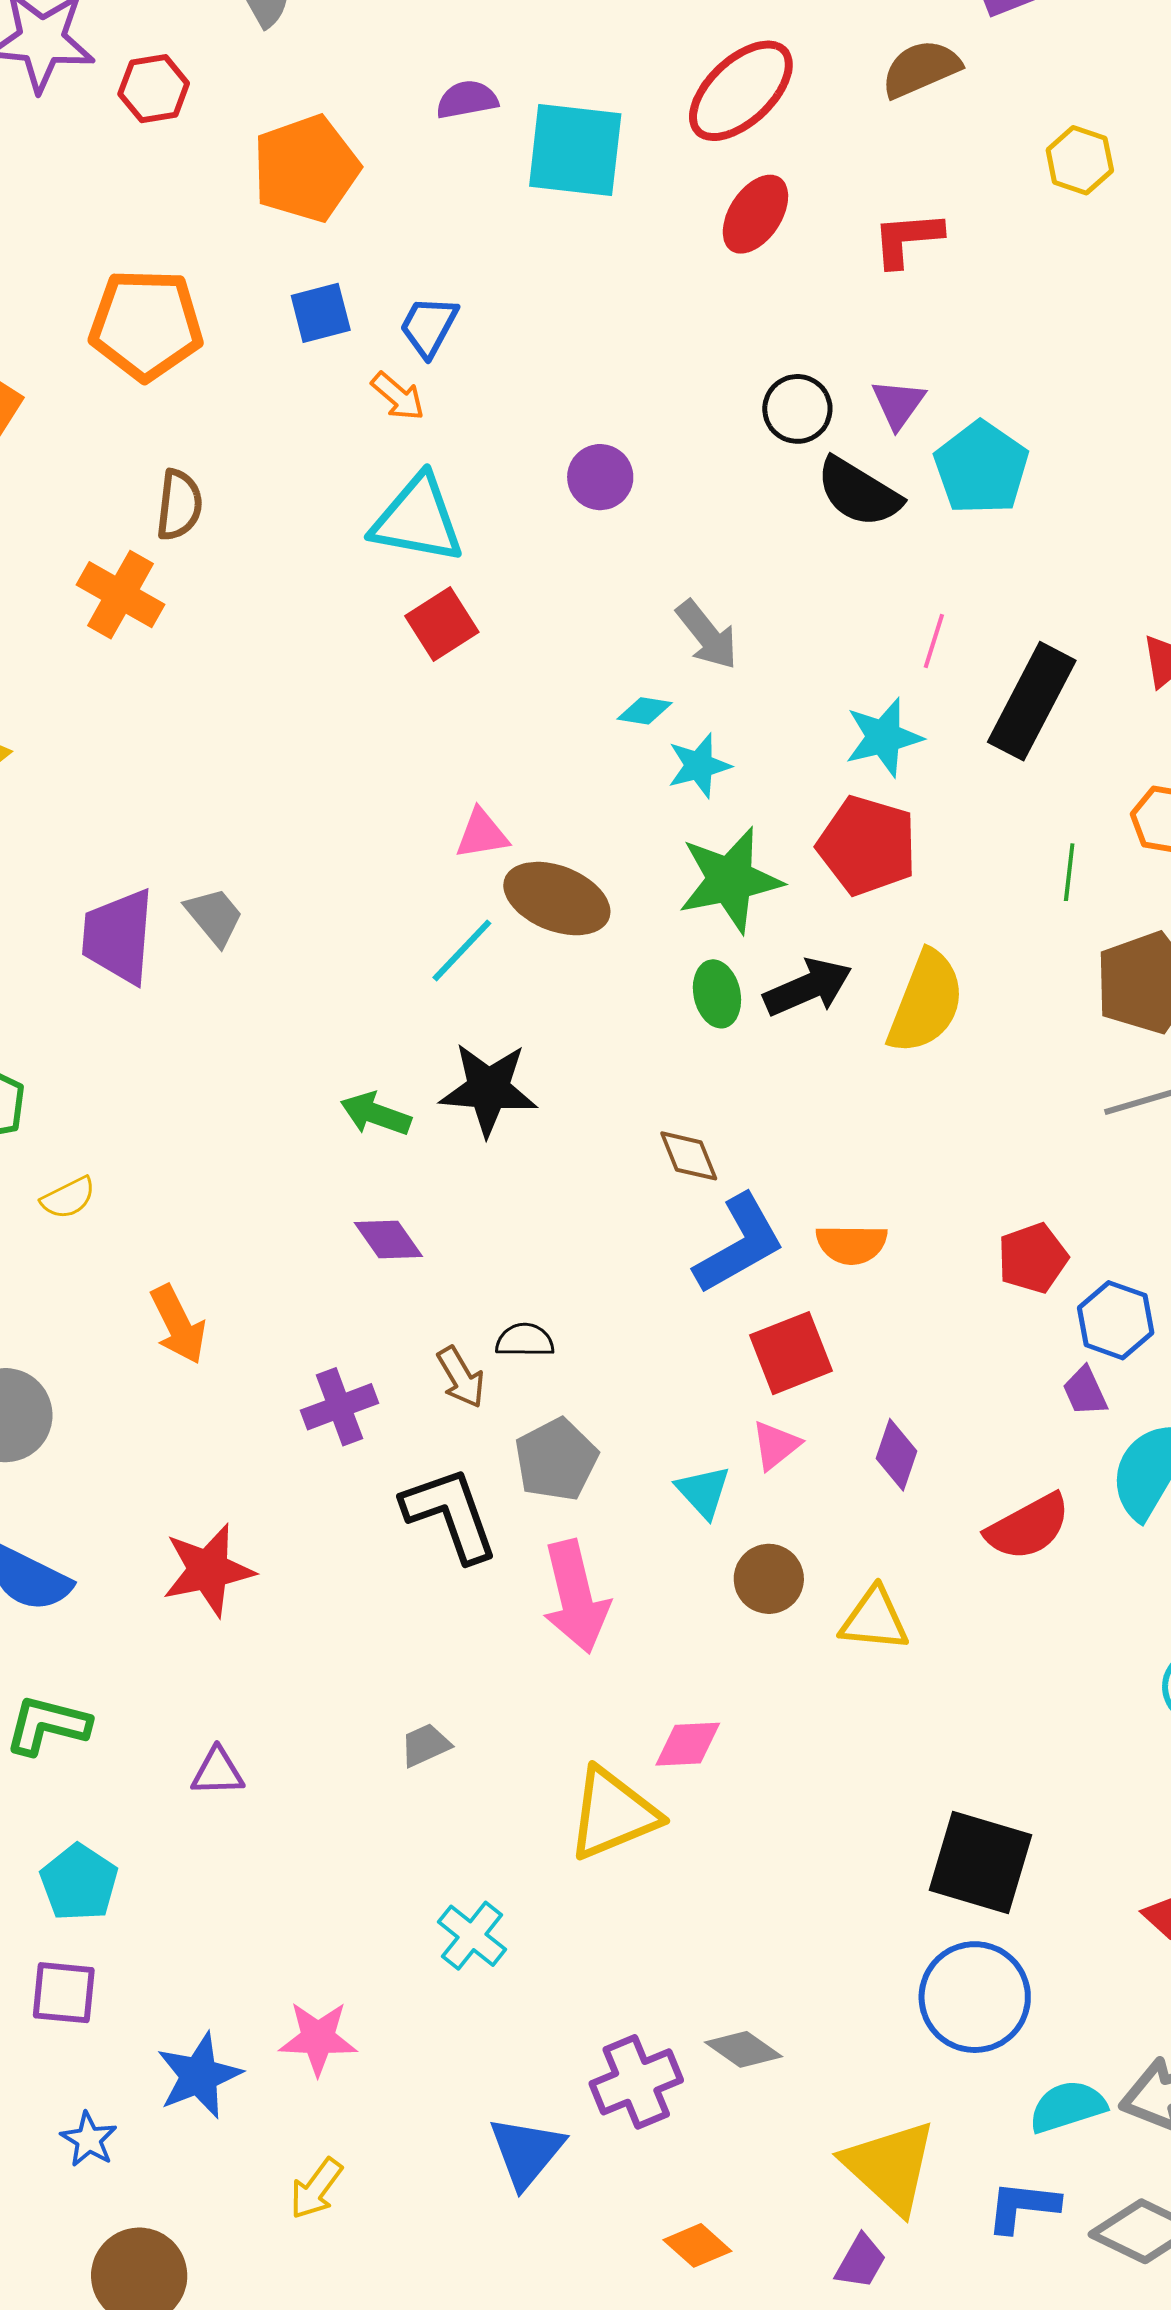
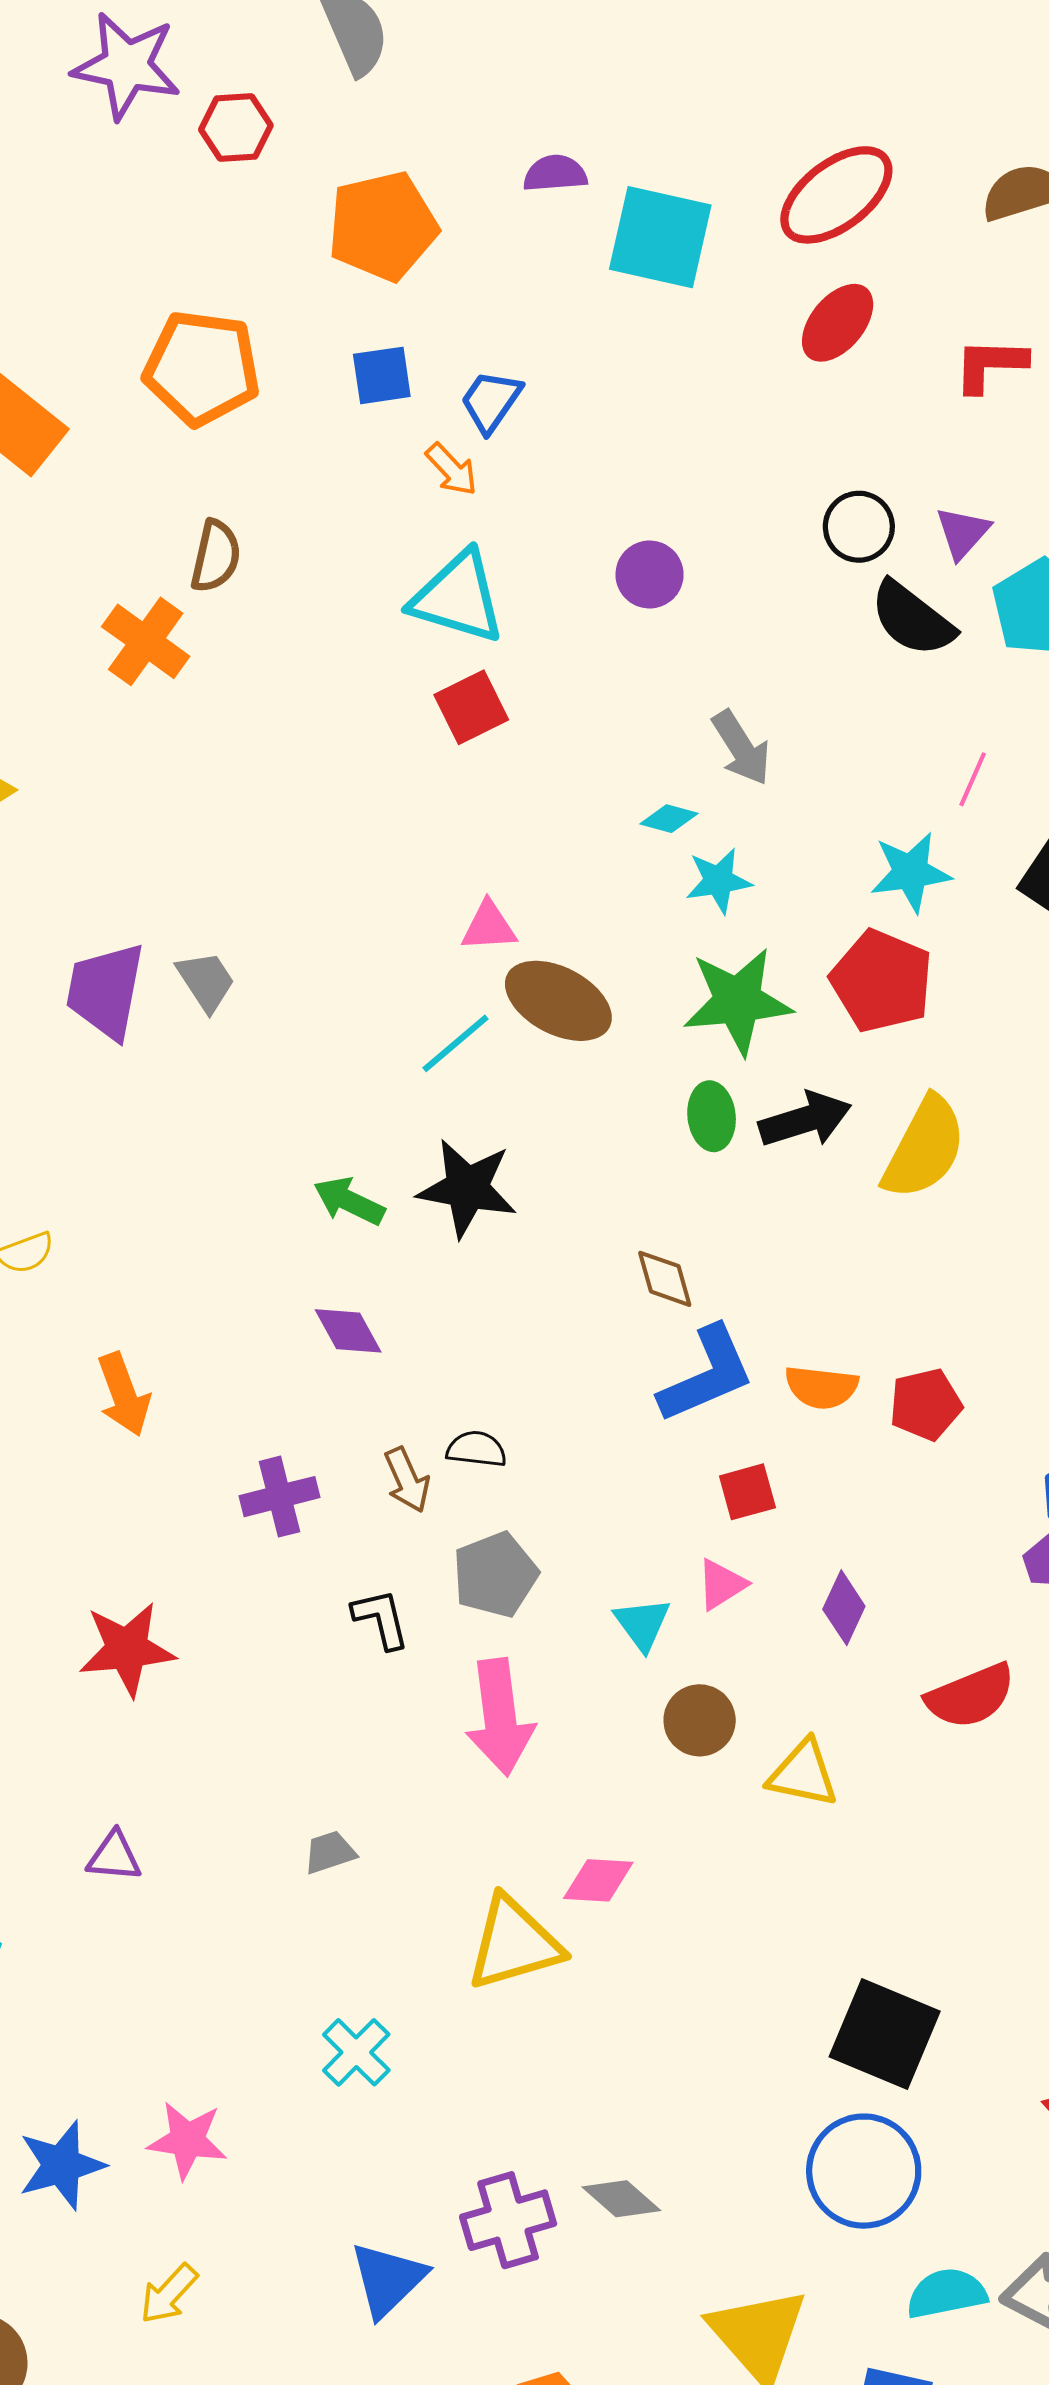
red pentagon: (1033, 1258) -> (926, 1404), moved
red square: (791, 1353) -> (747, 1492), size x0.7
black L-shape: (450, 1514) -> (381, 1619), size x0.6

